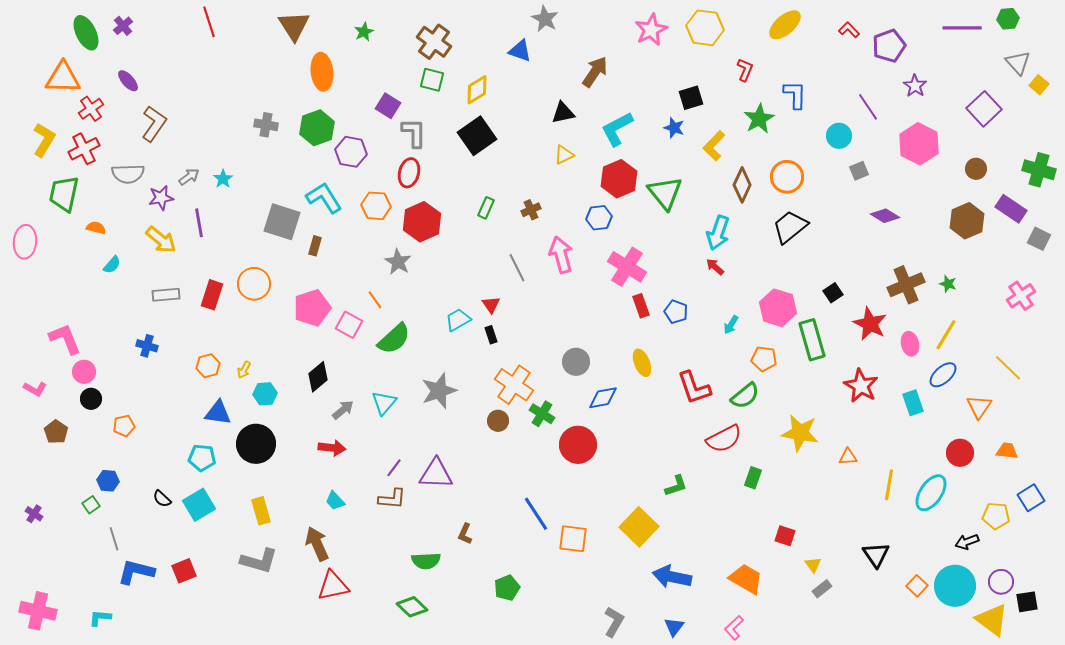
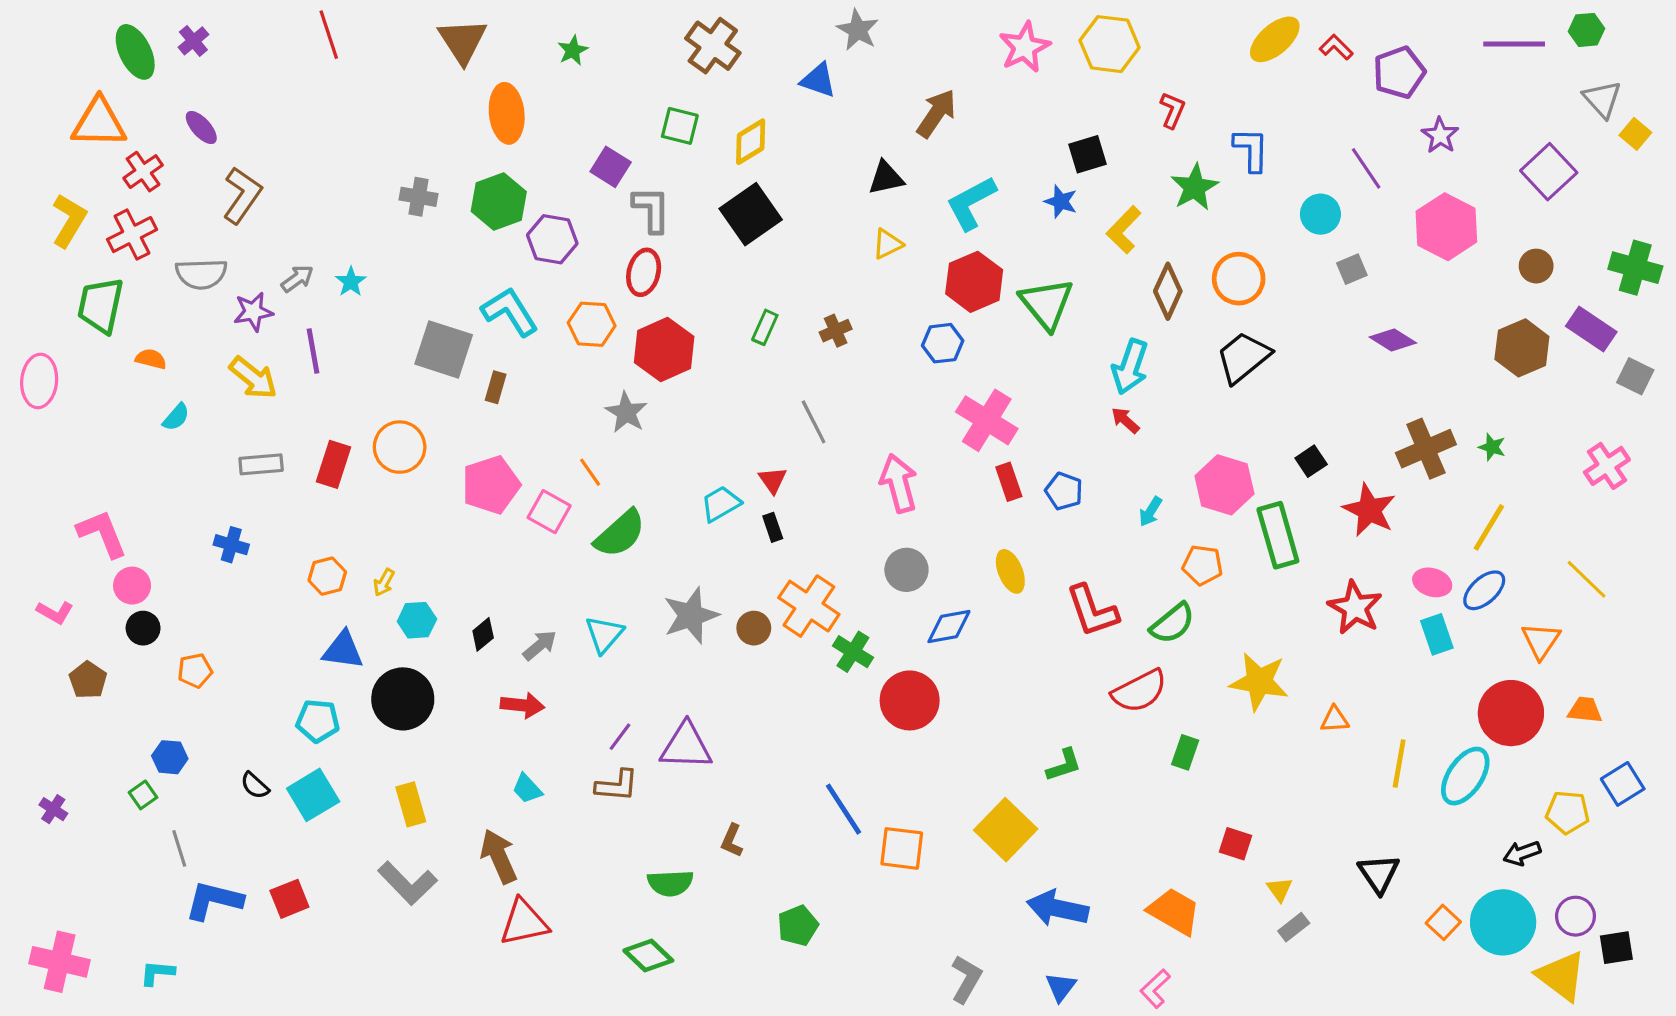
yellow ellipse: (785, 25) -> (1275, 39), moved
brown cross: (434, 42) -> (713, 46), moved
pink arrow: (561, 255) -> (899, 483), moved
pink ellipse: (910, 344) -> (1432, 582), moved, turned -60
black diamond: (318, 377) -> (483, 634), moved, size x0.7
brown circle: (498, 421) -> (754, 628), moved
red circle: (960, 453) -> (1511, 713), size x1.5
gray L-shape: (259, 561) -> (407, 883), turned 30

